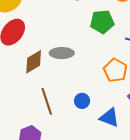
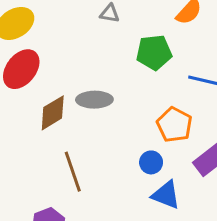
blue circle: (82, 101) -> (151, 162), moved

